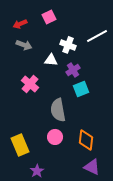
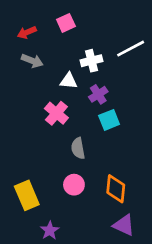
white cross: (68, 45) -> (92, 61), turned -35
pink cross: (30, 84) -> (56, 113), moved
gray semicircle: (58, 110) -> (78, 148), size x0.7

